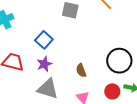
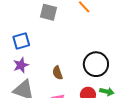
blue square: (44, 40) -> (21, 41), turned 30

